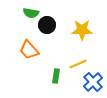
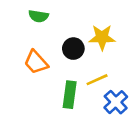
black circle: (47, 25) -> (73, 49), moved
green rectangle: (56, 76) -> (70, 95), size x1.5

